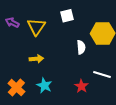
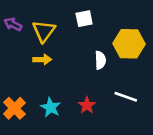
yellow arrow: (36, 59) -> (42, 59), moved
red star: (81, 86) -> (87, 105), moved

